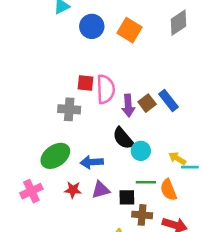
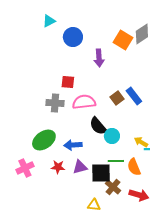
orange square: (129, 30) -> (123, 40), moved
pink semicircle: (106, 89) -> (84, 102), moved, turned -95
purple arrow: (128, 106) -> (99, 58), moved
black square: (127, 197) -> (101, 173), size x1.5
brown cross: (142, 215) -> (113, 187), turned 35

